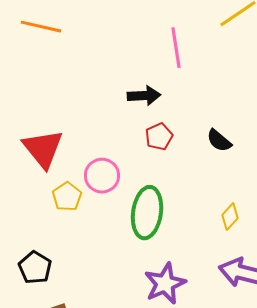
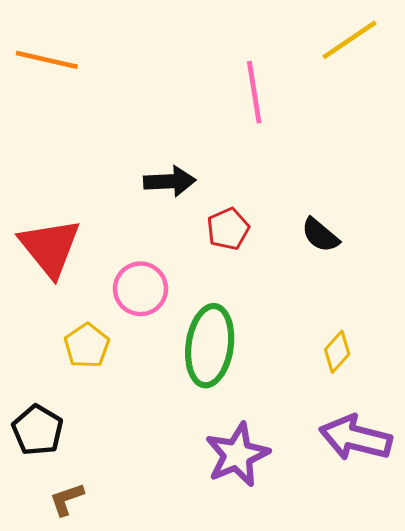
black arrow: (144, 96) -> (170, 181), moved
yellow pentagon: (67, 197) -> (87, 346), moved

